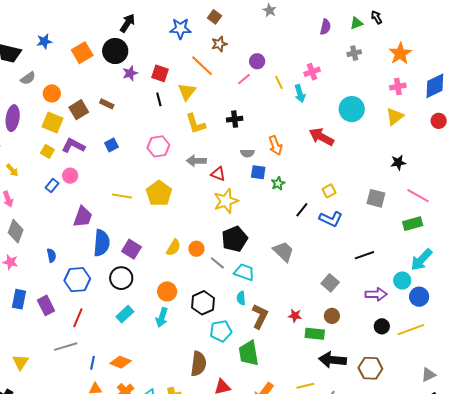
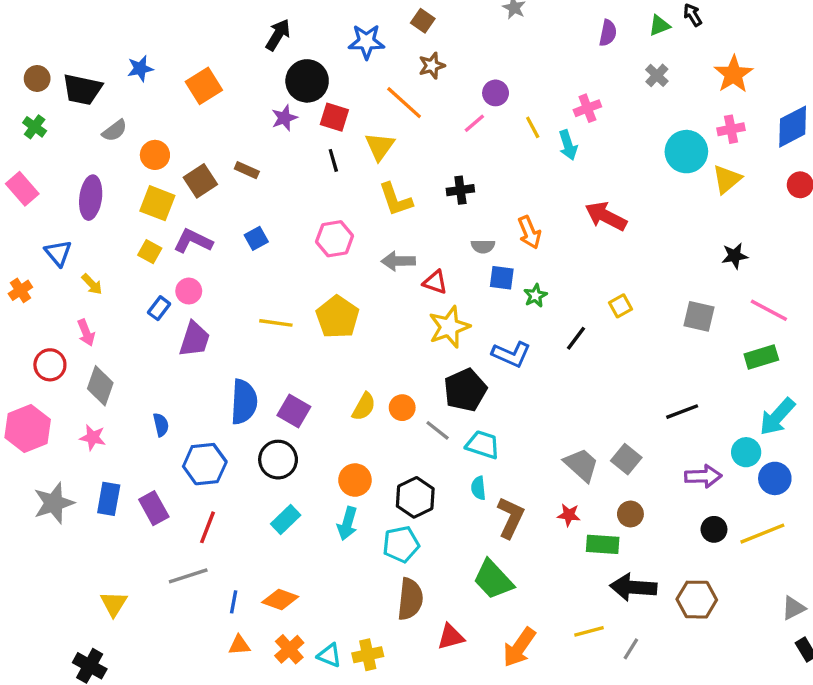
black circle: (115, 51) -> (307, 81), moved
gray cross: (354, 53) -> (657, 75), turned -32
cyan circle: (352, 109) -> (686, 152), moved
purple trapezoid: (83, 217) -> (195, 339), moved
blue L-shape: (331, 219) -> (511, 354), moved
gray trapezoid: (283, 251) -> (581, 465), moved
cyan pentagon: (221, 331) -> (401, 544), moved
green trapezoid: (249, 353) -> (493, 579), turned -32

